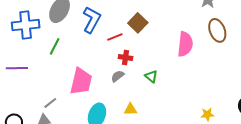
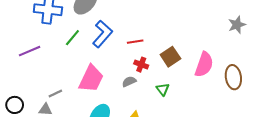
blue L-shape: (92, 20) -> (102, 34), moved
brown square: (138, 23) -> (170, 57), moved
brown ellipse: (217, 30) -> (233, 77), moved
purple line: (17, 68) -> (30, 51), turned -35

